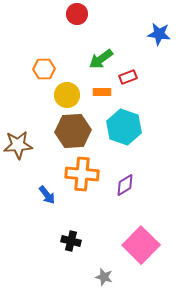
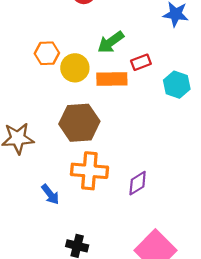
orange rectangle: (102, 92) -> (112, 79), size x1.5
yellow circle: (67, 95) -> (75, 68), moved
cyan hexagon: (124, 127) -> (177, 85), moved, size x0.7

